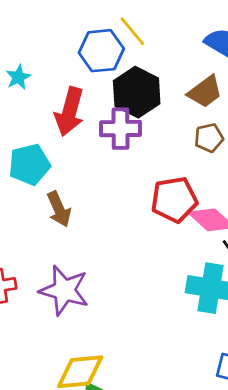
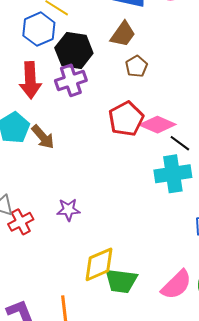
brown arrow: (59, 209) -> (43, 137), moved
purple star: (64, 290) -> (68, 210), size x0.6

